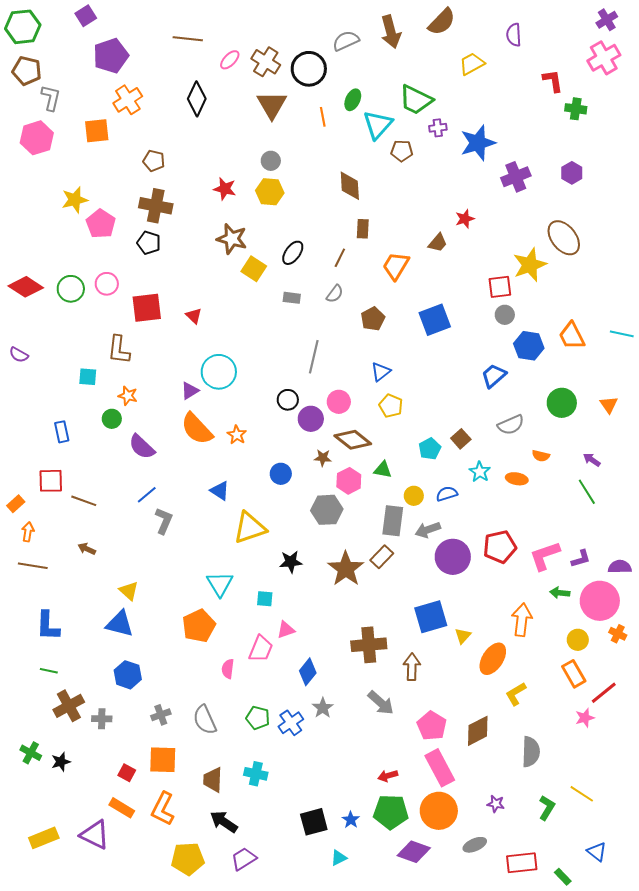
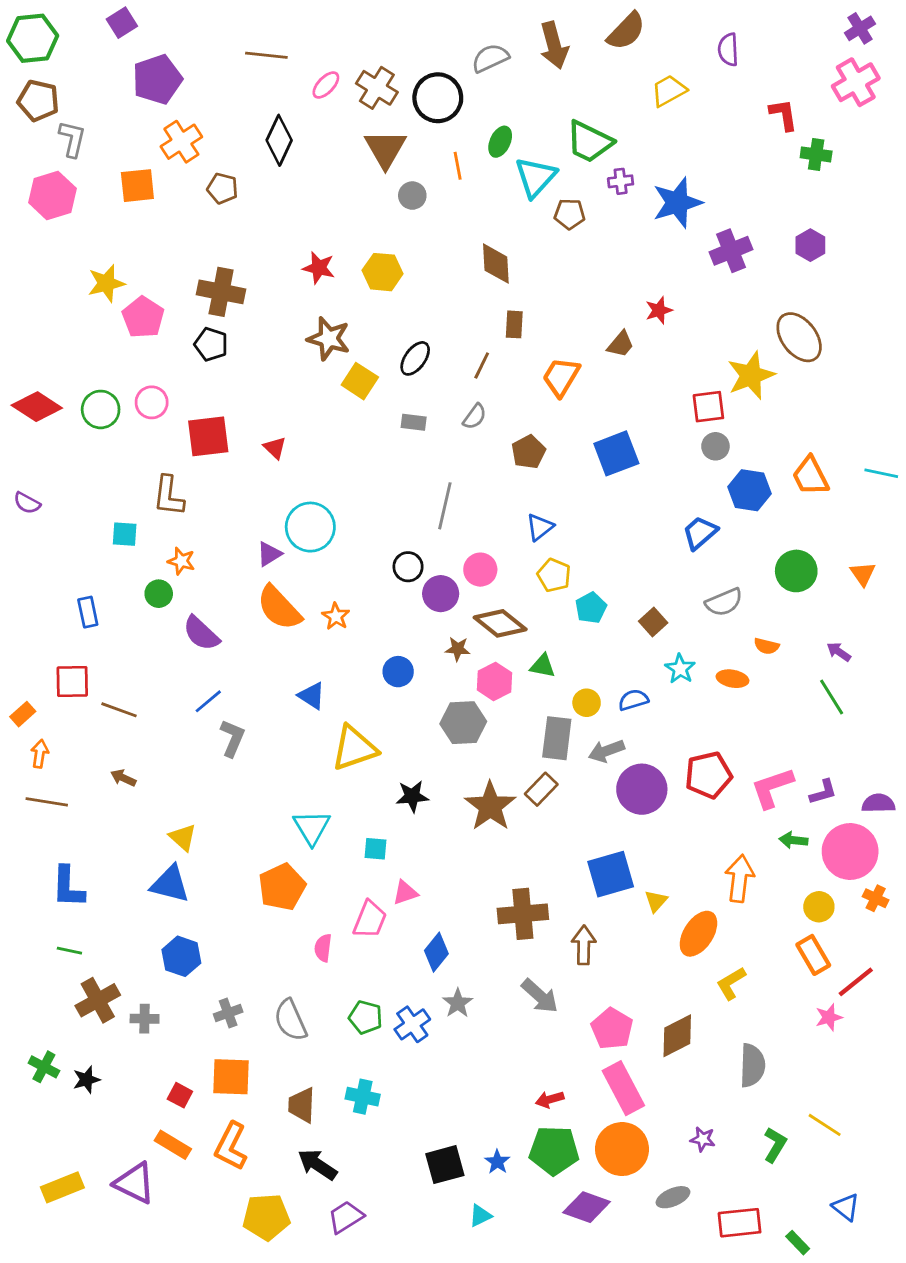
brown pentagon: (154, 161) -> (222, 188), moved
gray circle: (271, 161) -> (412, 196), moved
cyan pentagon: (430, 449) -> (591, 608), moved

